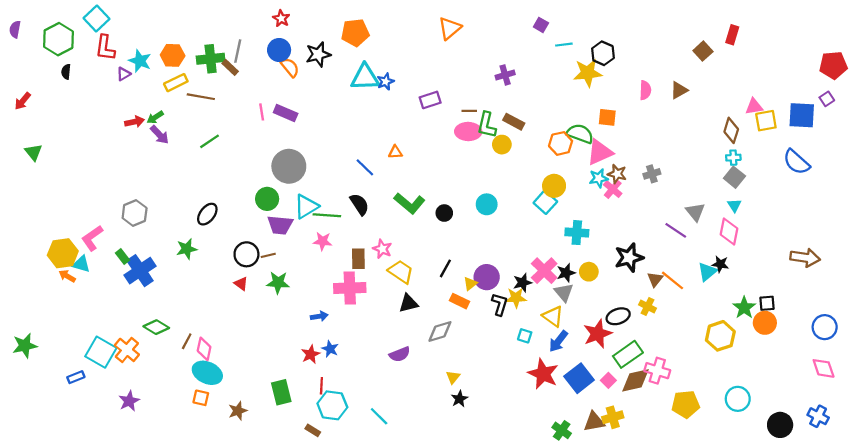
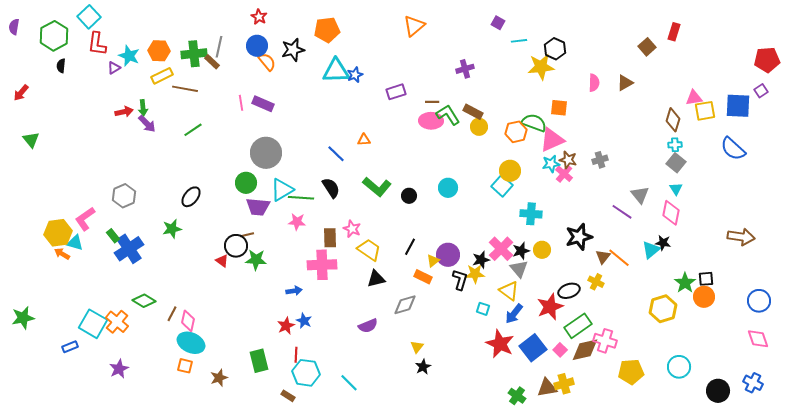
green arrow: (155, 117) -> (143, 108), turned -63
green L-shape: (487, 125) -> (448, 115), turned 135
yellow circle: (502, 145) -> (479, 127), moved
black circle: (246, 254) -> (236, 246), moved

